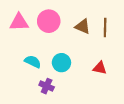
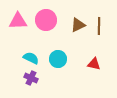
brown triangle: (83, 26) -> (78, 25), turned -49
purple cross: (47, 86) -> (31, 78), moved

